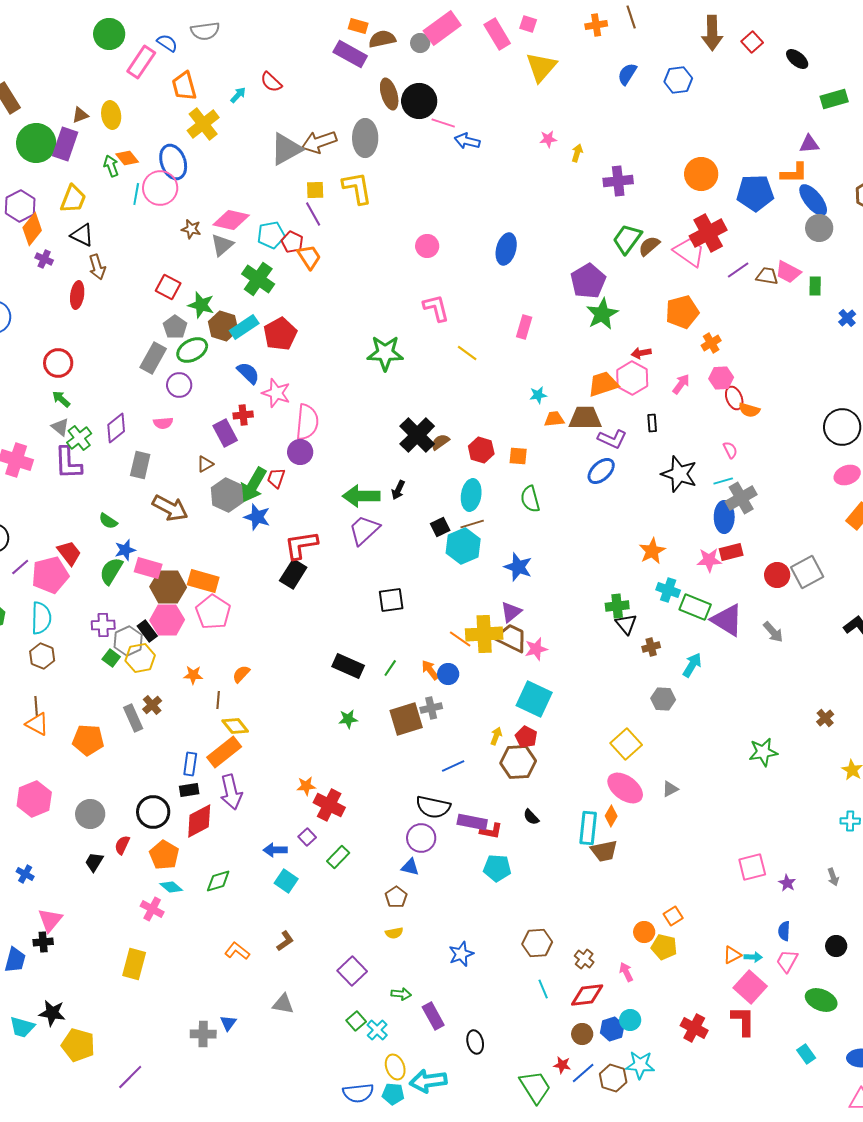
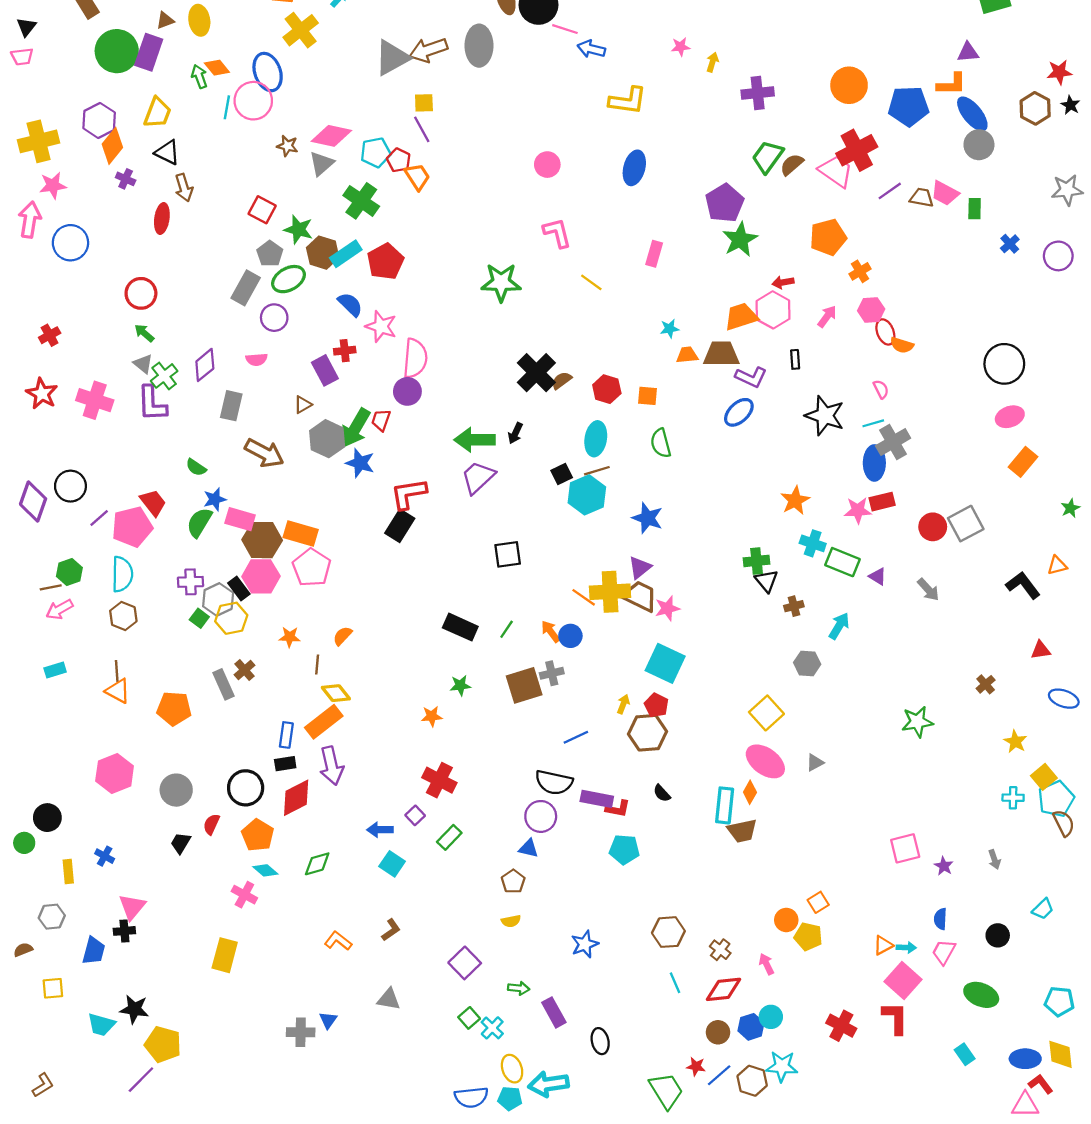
yellow L-shape: (357, 188) -> (628, 101), moved, turned 108
purple triangle: (727, 620) -> (878, 576), size x0.5
orange star: (306, 786) -> (432, 716), moved
purple line: (130, 1077) -> (141, 1080), moved

